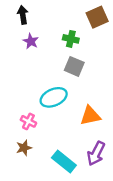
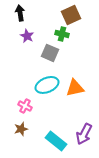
brown square: (97, 17) -> (71, 15), moved
gray square: (74, 66) -> (50, 53), moved
orange triangle: (90, 116) -> (75, 88), moved

